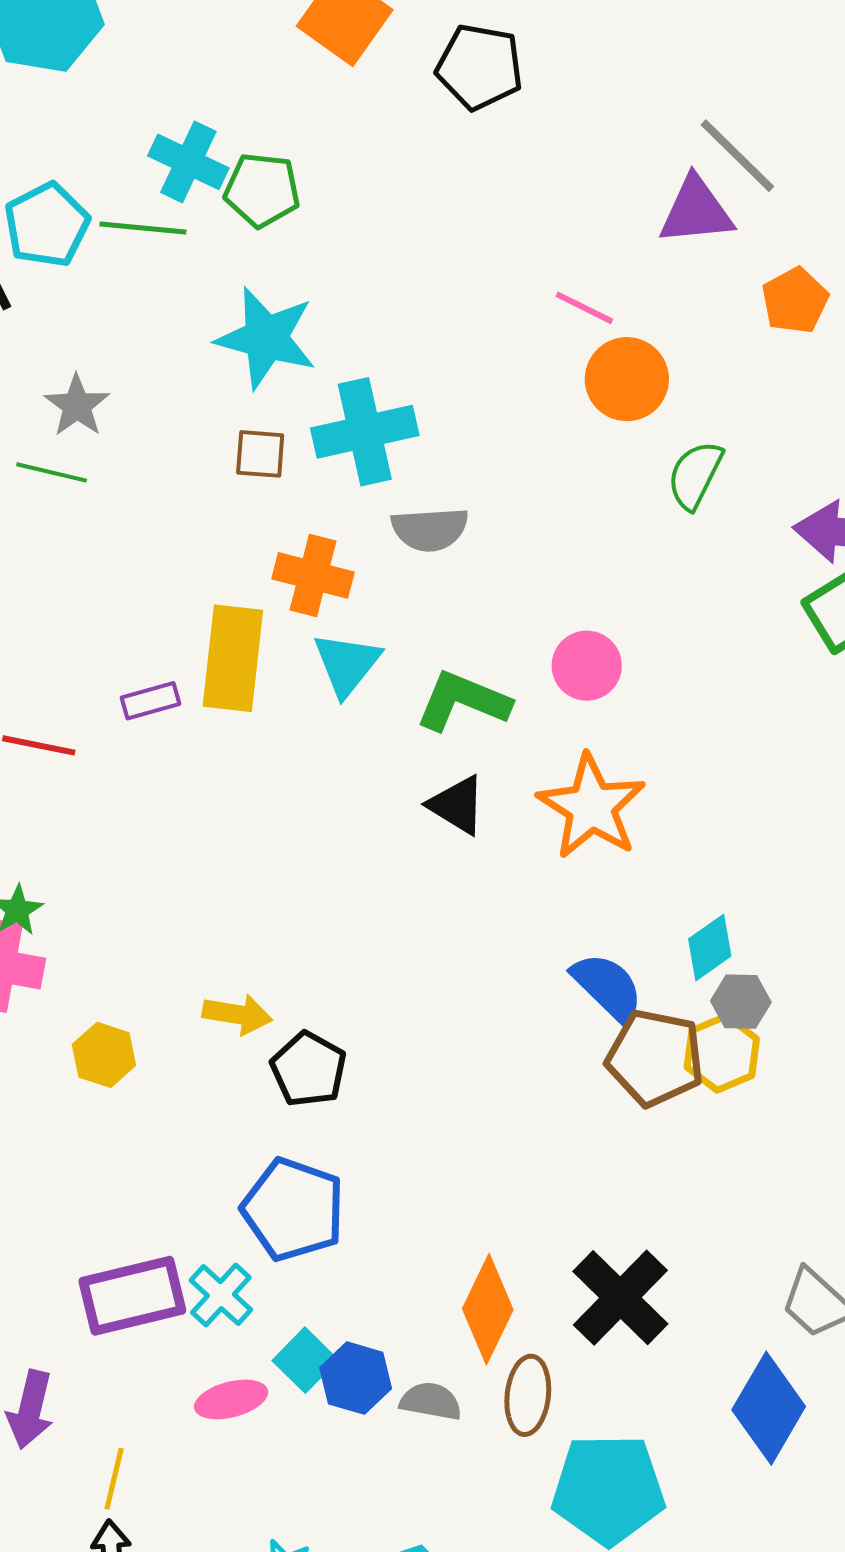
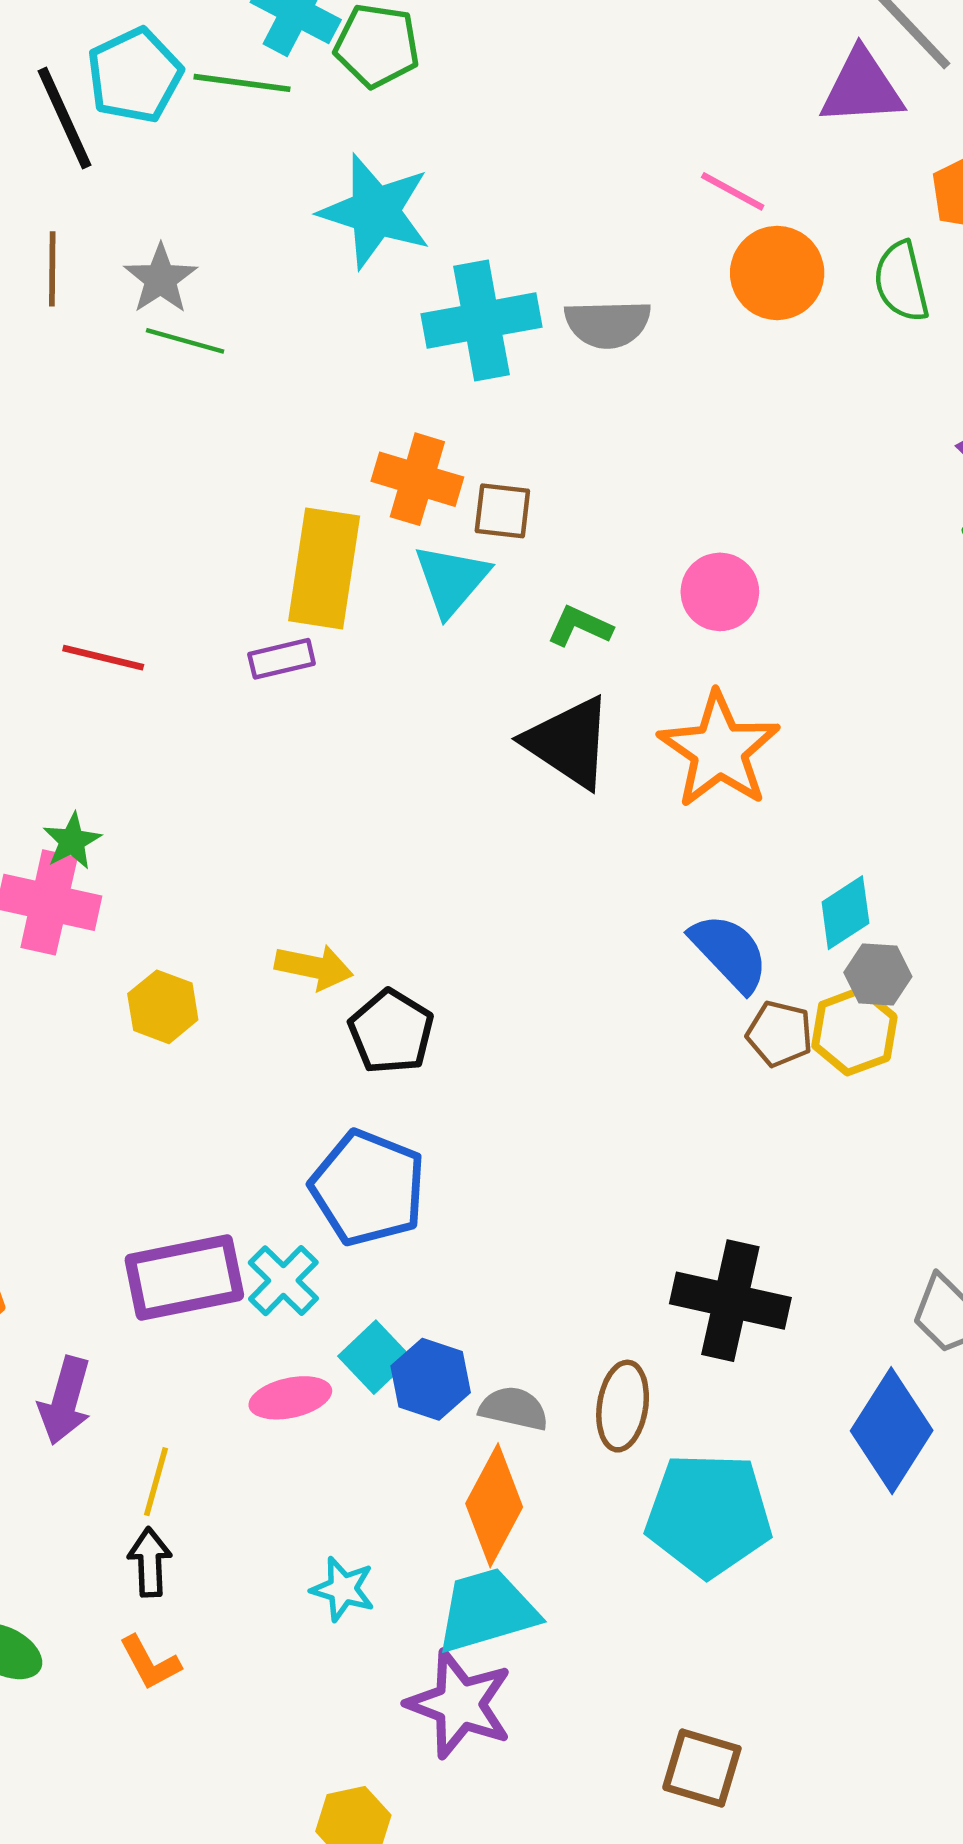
brown square: (260, 454) -> (502, 511), moved
green line: (52, 472) -> (185, 341), moved
green semicircle: (695, 475) -> (901, 282), moved, turned -42
gray semicircle: (430, 529) -> (608, 324), moved
purple rectangle: (150, 701) -> (282, 659), moved
green L-shape: (463, 701) -> (580, 626), size x0.6
black triangle: (457, 805) -> (569, 742), size x1.4
brown pentagon: (655, 1058) -> (780, 1034), size x0.6
black cross: (620, 1298) -> (730, 1301), turned -34
orange diamond: (488, 1309) -> (494, 1505), moved

